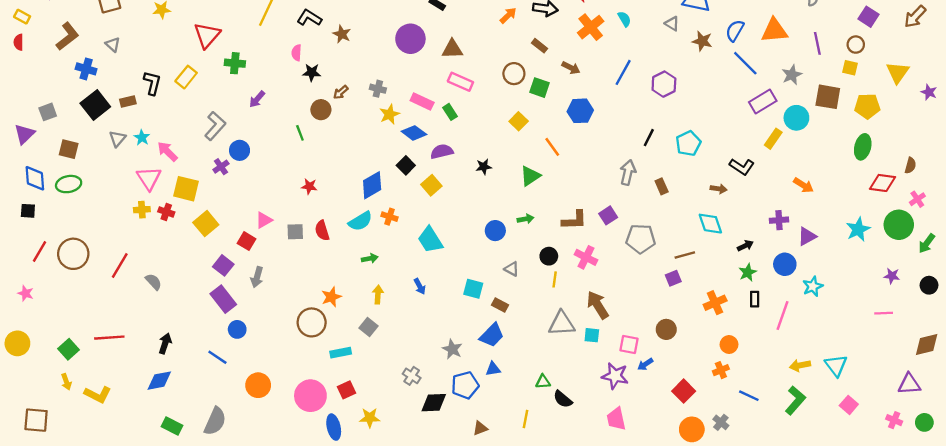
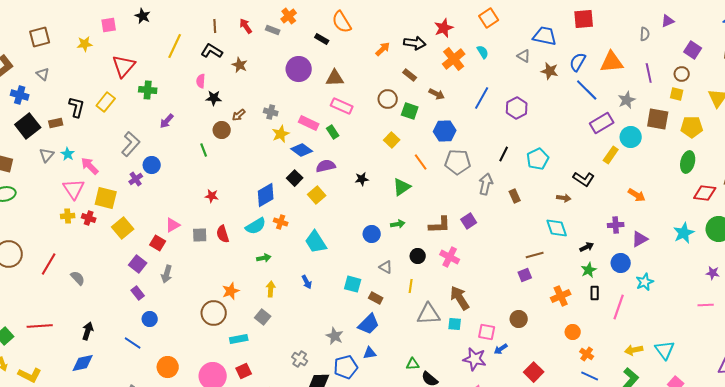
gray pentagon: (641, 239) -> (458, 162), moved
yellow line: (555, 279) -> (411, 286), moved
purple rectangle: (223, 299) -> (138, 293), size x0.6
orange cross: (721, 370) -> (587, 354), moved, turned -32

